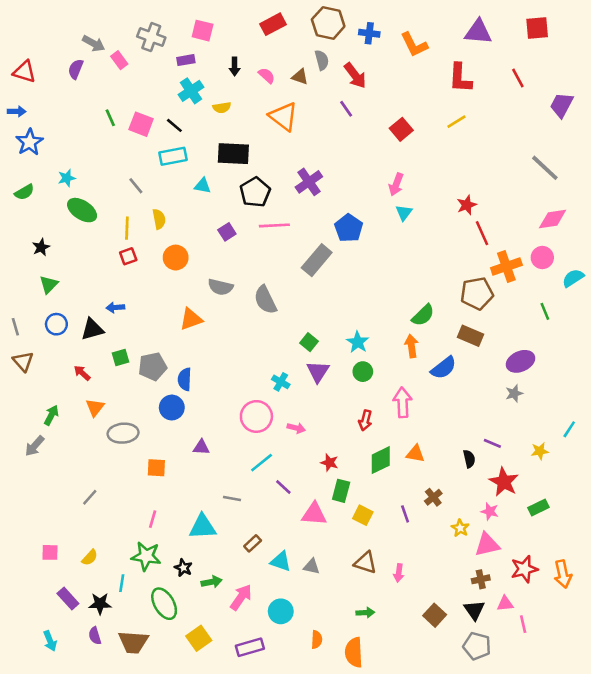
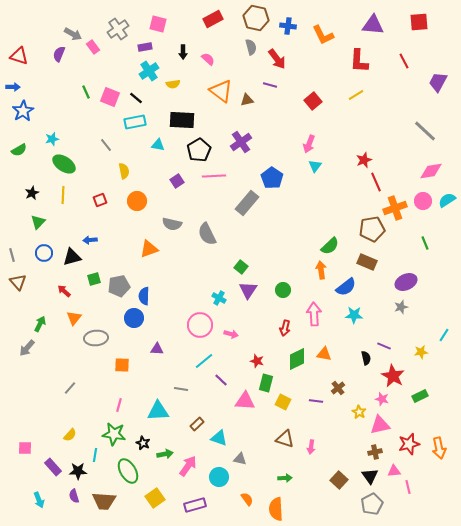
gray cross: (151, 37) -> (118, 29), turned 35
brown triangle: (300, 77) -> (247, 100), moved, turned -32
purple line: (346, 109) -> (270, 85), turned -40
yellow line: (127, 228) -> (63, 195), moved
cyan semicircle: (573, 278) -> (447, 200), moved
cyan star: (358, 342) -> (354, 315), moved, turned -30
purple line: (405, 514) -> (316, 401), turned -64
pink square: (50, 552) -> (25, 448), moved
gray triangle: (312, 566) -> (240, 459), moved
orange semicircle: (317, 640) -> (247, 499), turned -40
gray pentagon: (477, 646) -> (372, 504), turned 30

